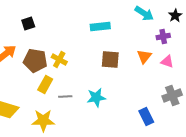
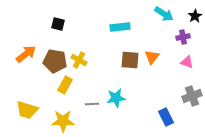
black square: (28, 24) -> (58, 24), moved, turned 32
orange triangle: (144, 56) -> (152, 57), moved
gray line: (65, 96) -> (92, 104), moved

